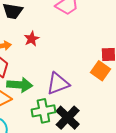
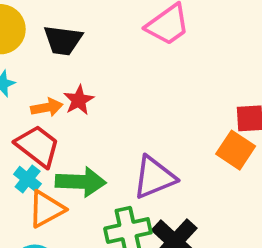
red star: (32, 39) -> (79, 100), moved

